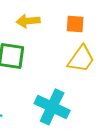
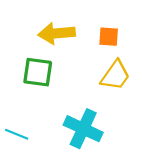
yellow arrow: (28, 21) -> (57, 33), size x1.4

